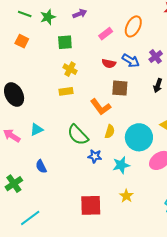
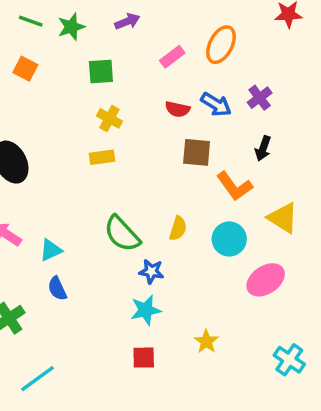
orange L-shape: (101, 107) -> (234, 186), moved
cyan triangle: (37, 130) -> (51, 250), moved
cyan circle: (139, 137) -> (229, 239), size x0.7
cyan star: (121, 165) -> (146, 310), moved
red square: (91, 205) -> (144, 358), size x0.6

